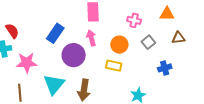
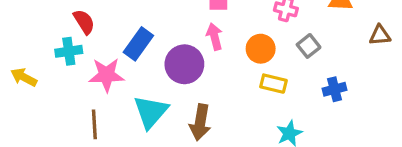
blue rectangle: (55, 33) -> (138, 44), moved
brown triangle: (178, 38) -> (380, 35), moved
yellow rectangle: (114, 66) -> (273, 84), moved

